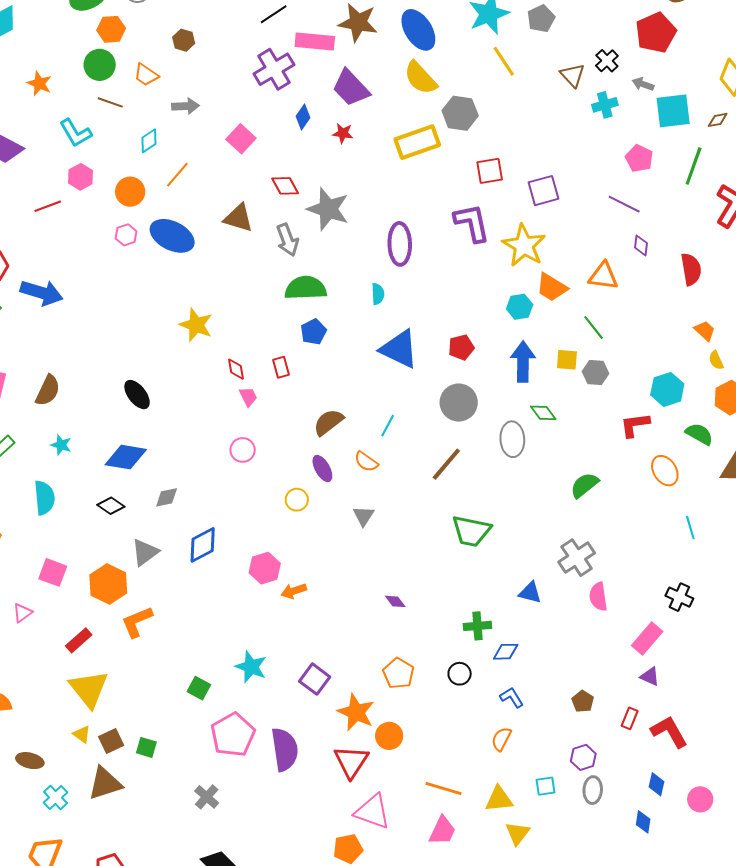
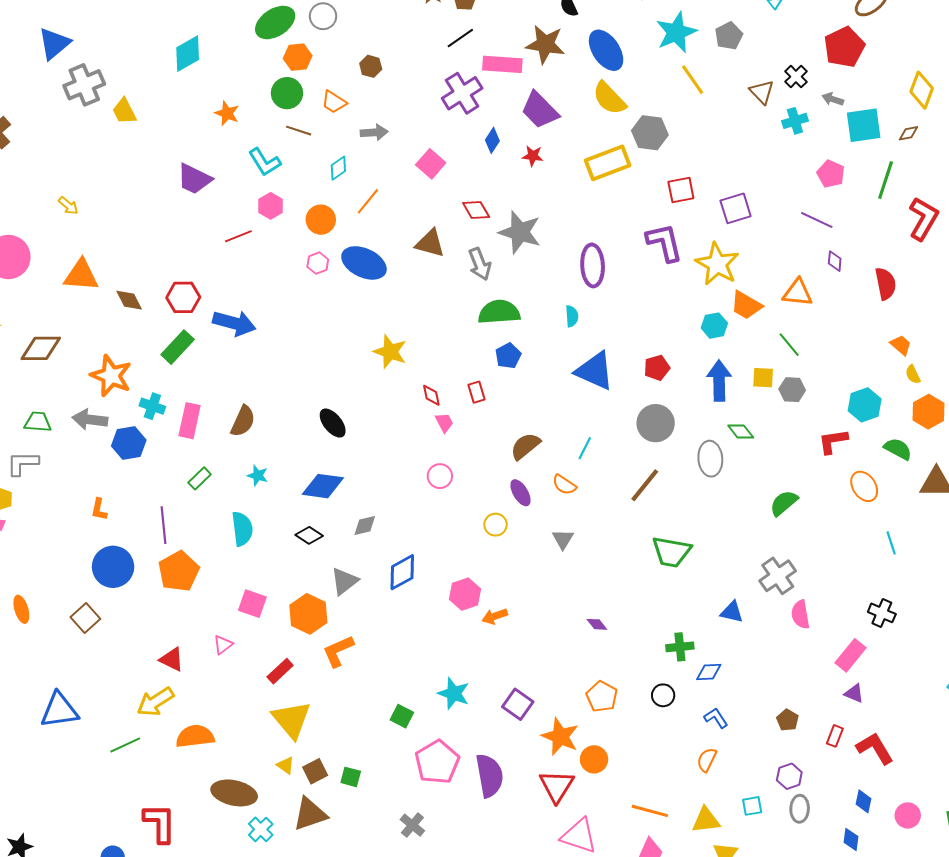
brown ellipse: (30, 761) -> (234, 793), size x1.6

